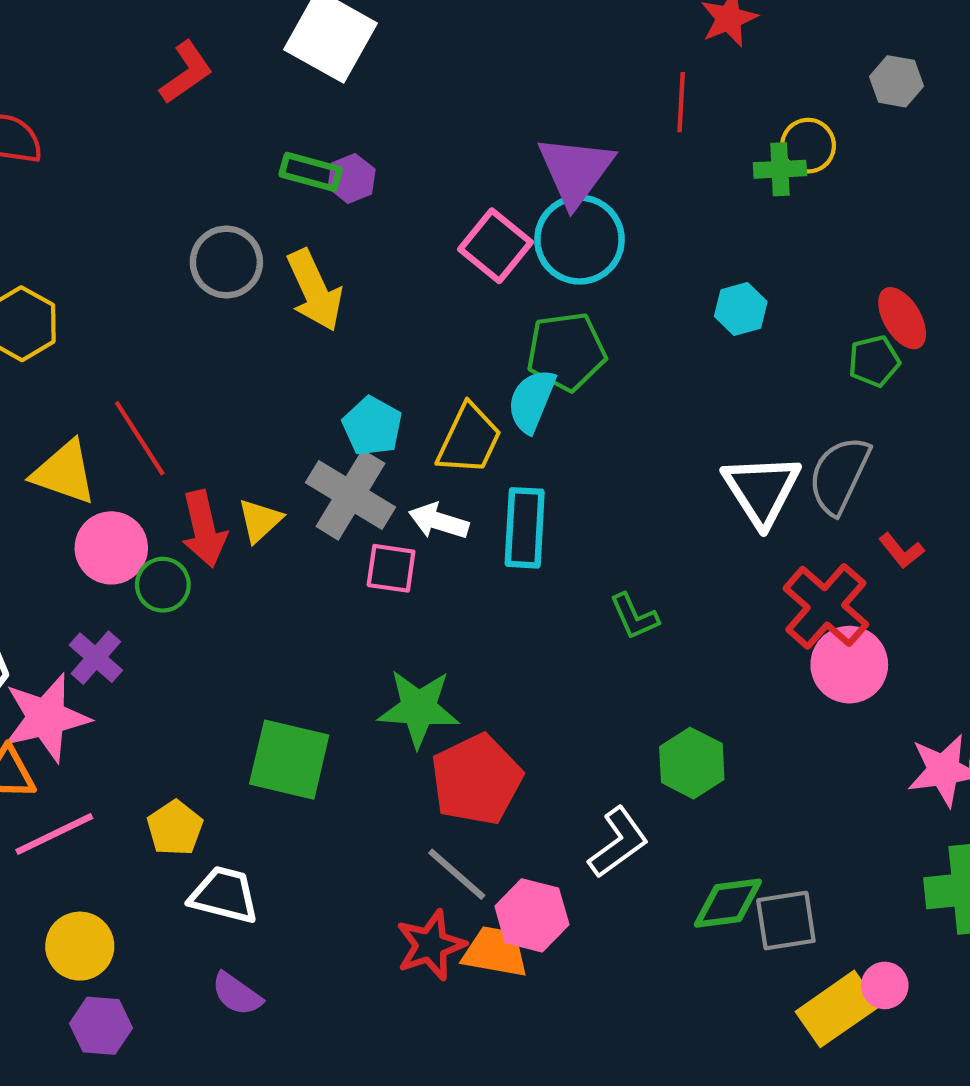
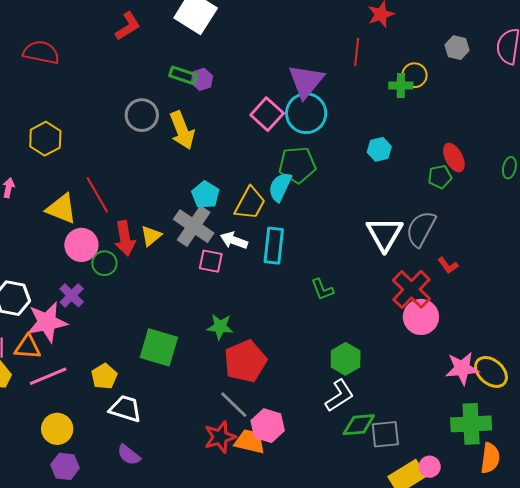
green star: (419, 708) -> (220, 327), size x0.7
white L-shape: (618, 842) -> (339, 396), moved

